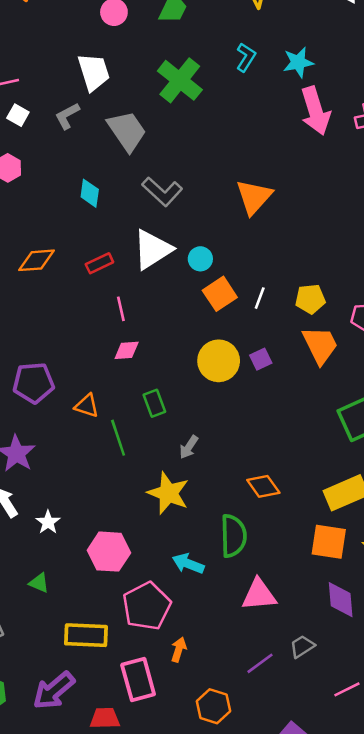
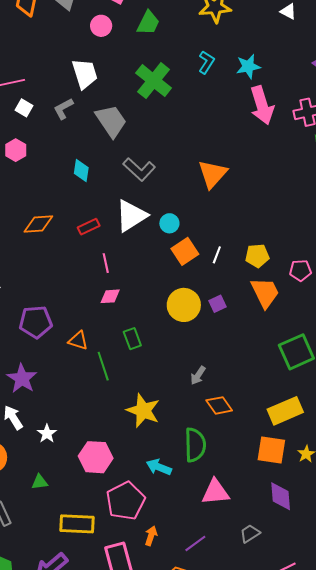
gray arrow: (189, 447) -> (198, 375), moved
green triangle: (39, 583) -> (40, 482), turned -30
purple line: (260, 663) -> (195, 543), moved

